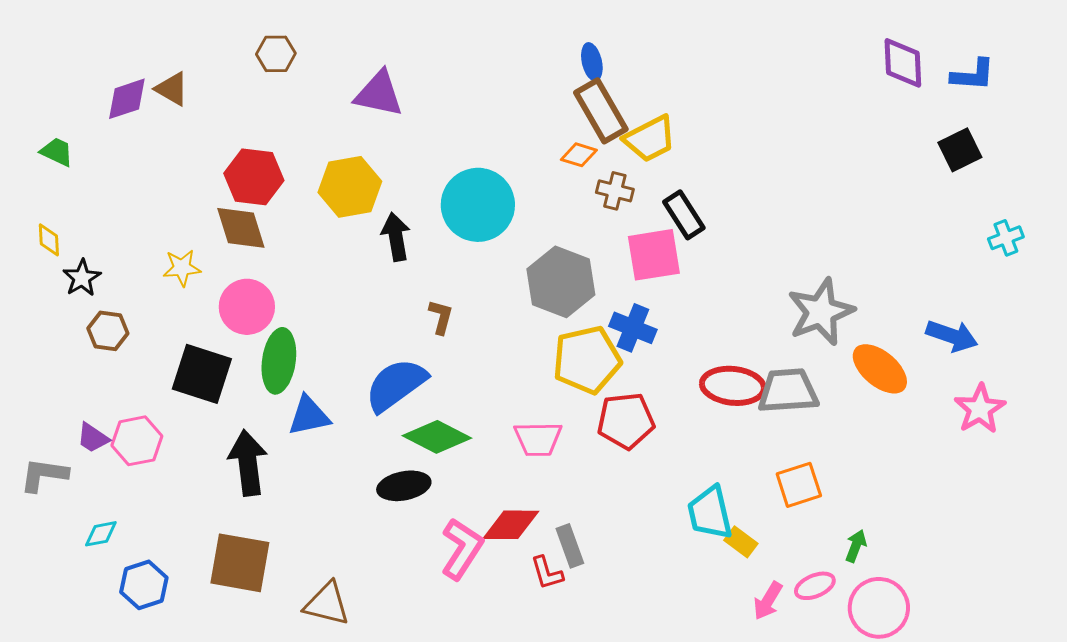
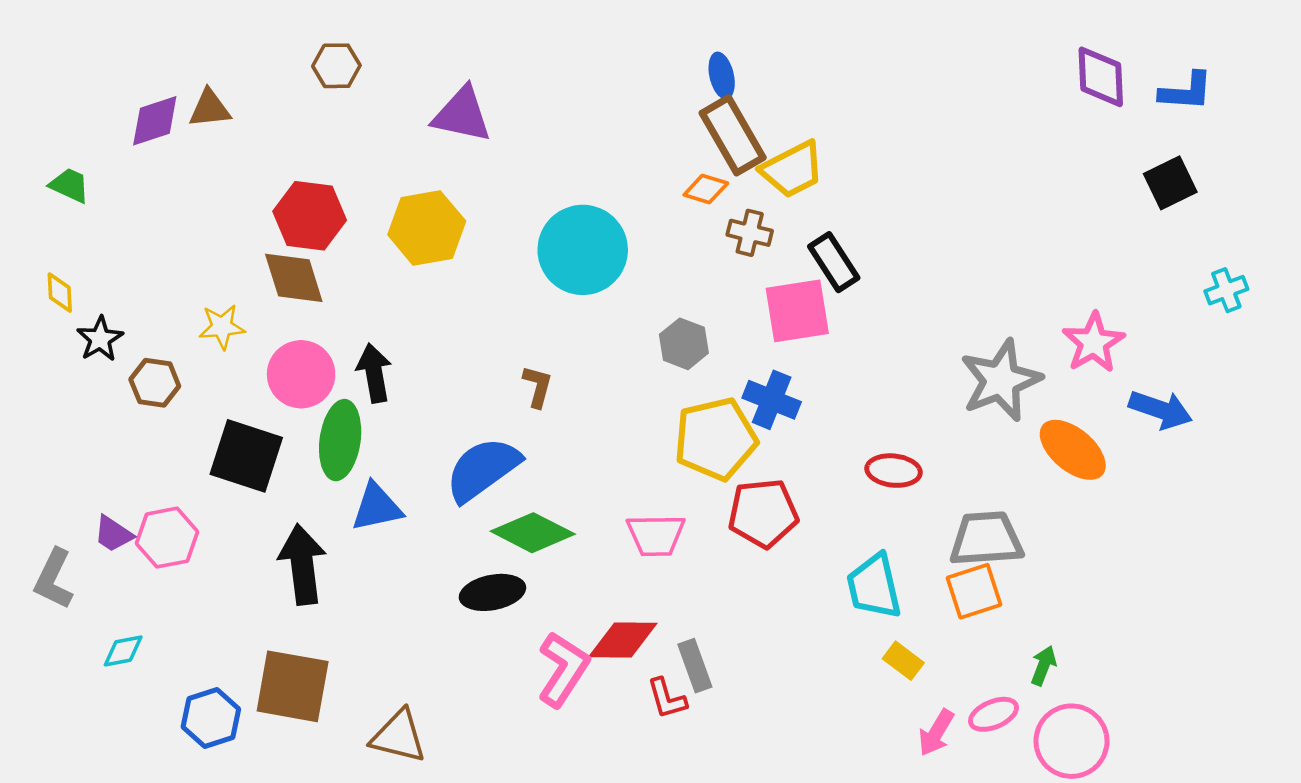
brown triangle: (172, 89) -> (210, 108), turned -36
black arrow: (396, 237) -> (374, 373), moved
gray hexagon: (561, 282) -> (684, 344), size x0.6
brown hexagon: (108, 331) -> (155, 383), moved
red ellipse: (733, 386) -> (894, 471), size x0.7
gray trapezoid: (788, 391) -> (986, 539), moved
pink star: (980, 409) -> (1093, 343), moved
gray L-shape: (44, 475) -> (54, 579), turned -72
cyan trapezoid: (710, 513) -> (874, 586), moved
blue hexagon: (144, 585) -> (211, 718), moved

